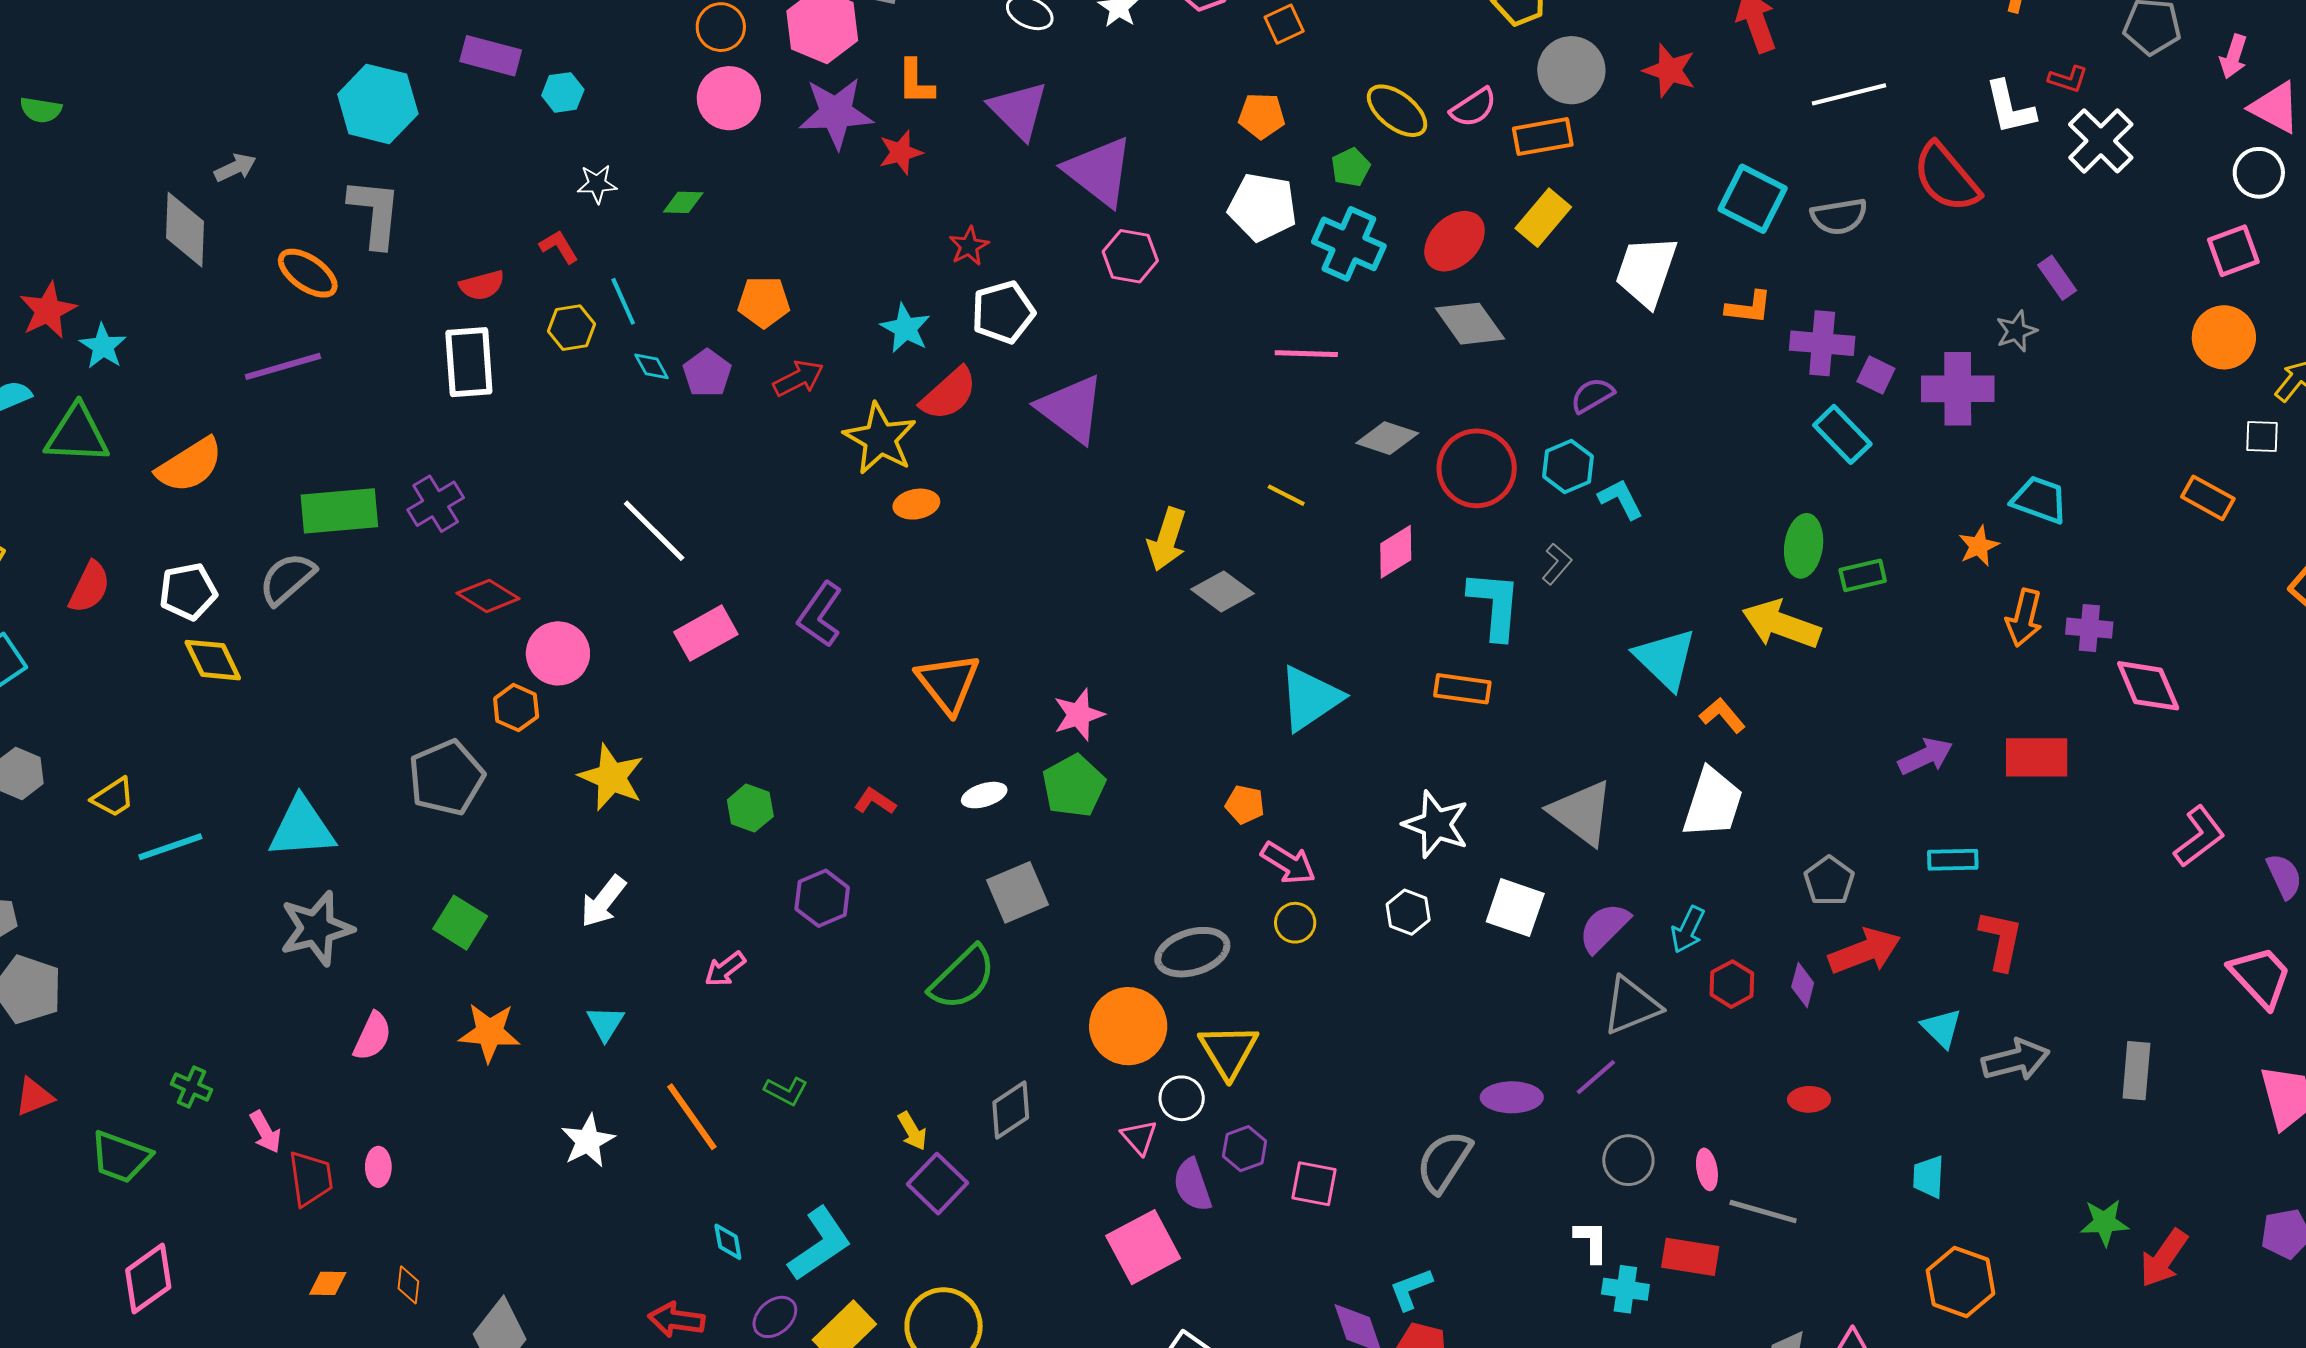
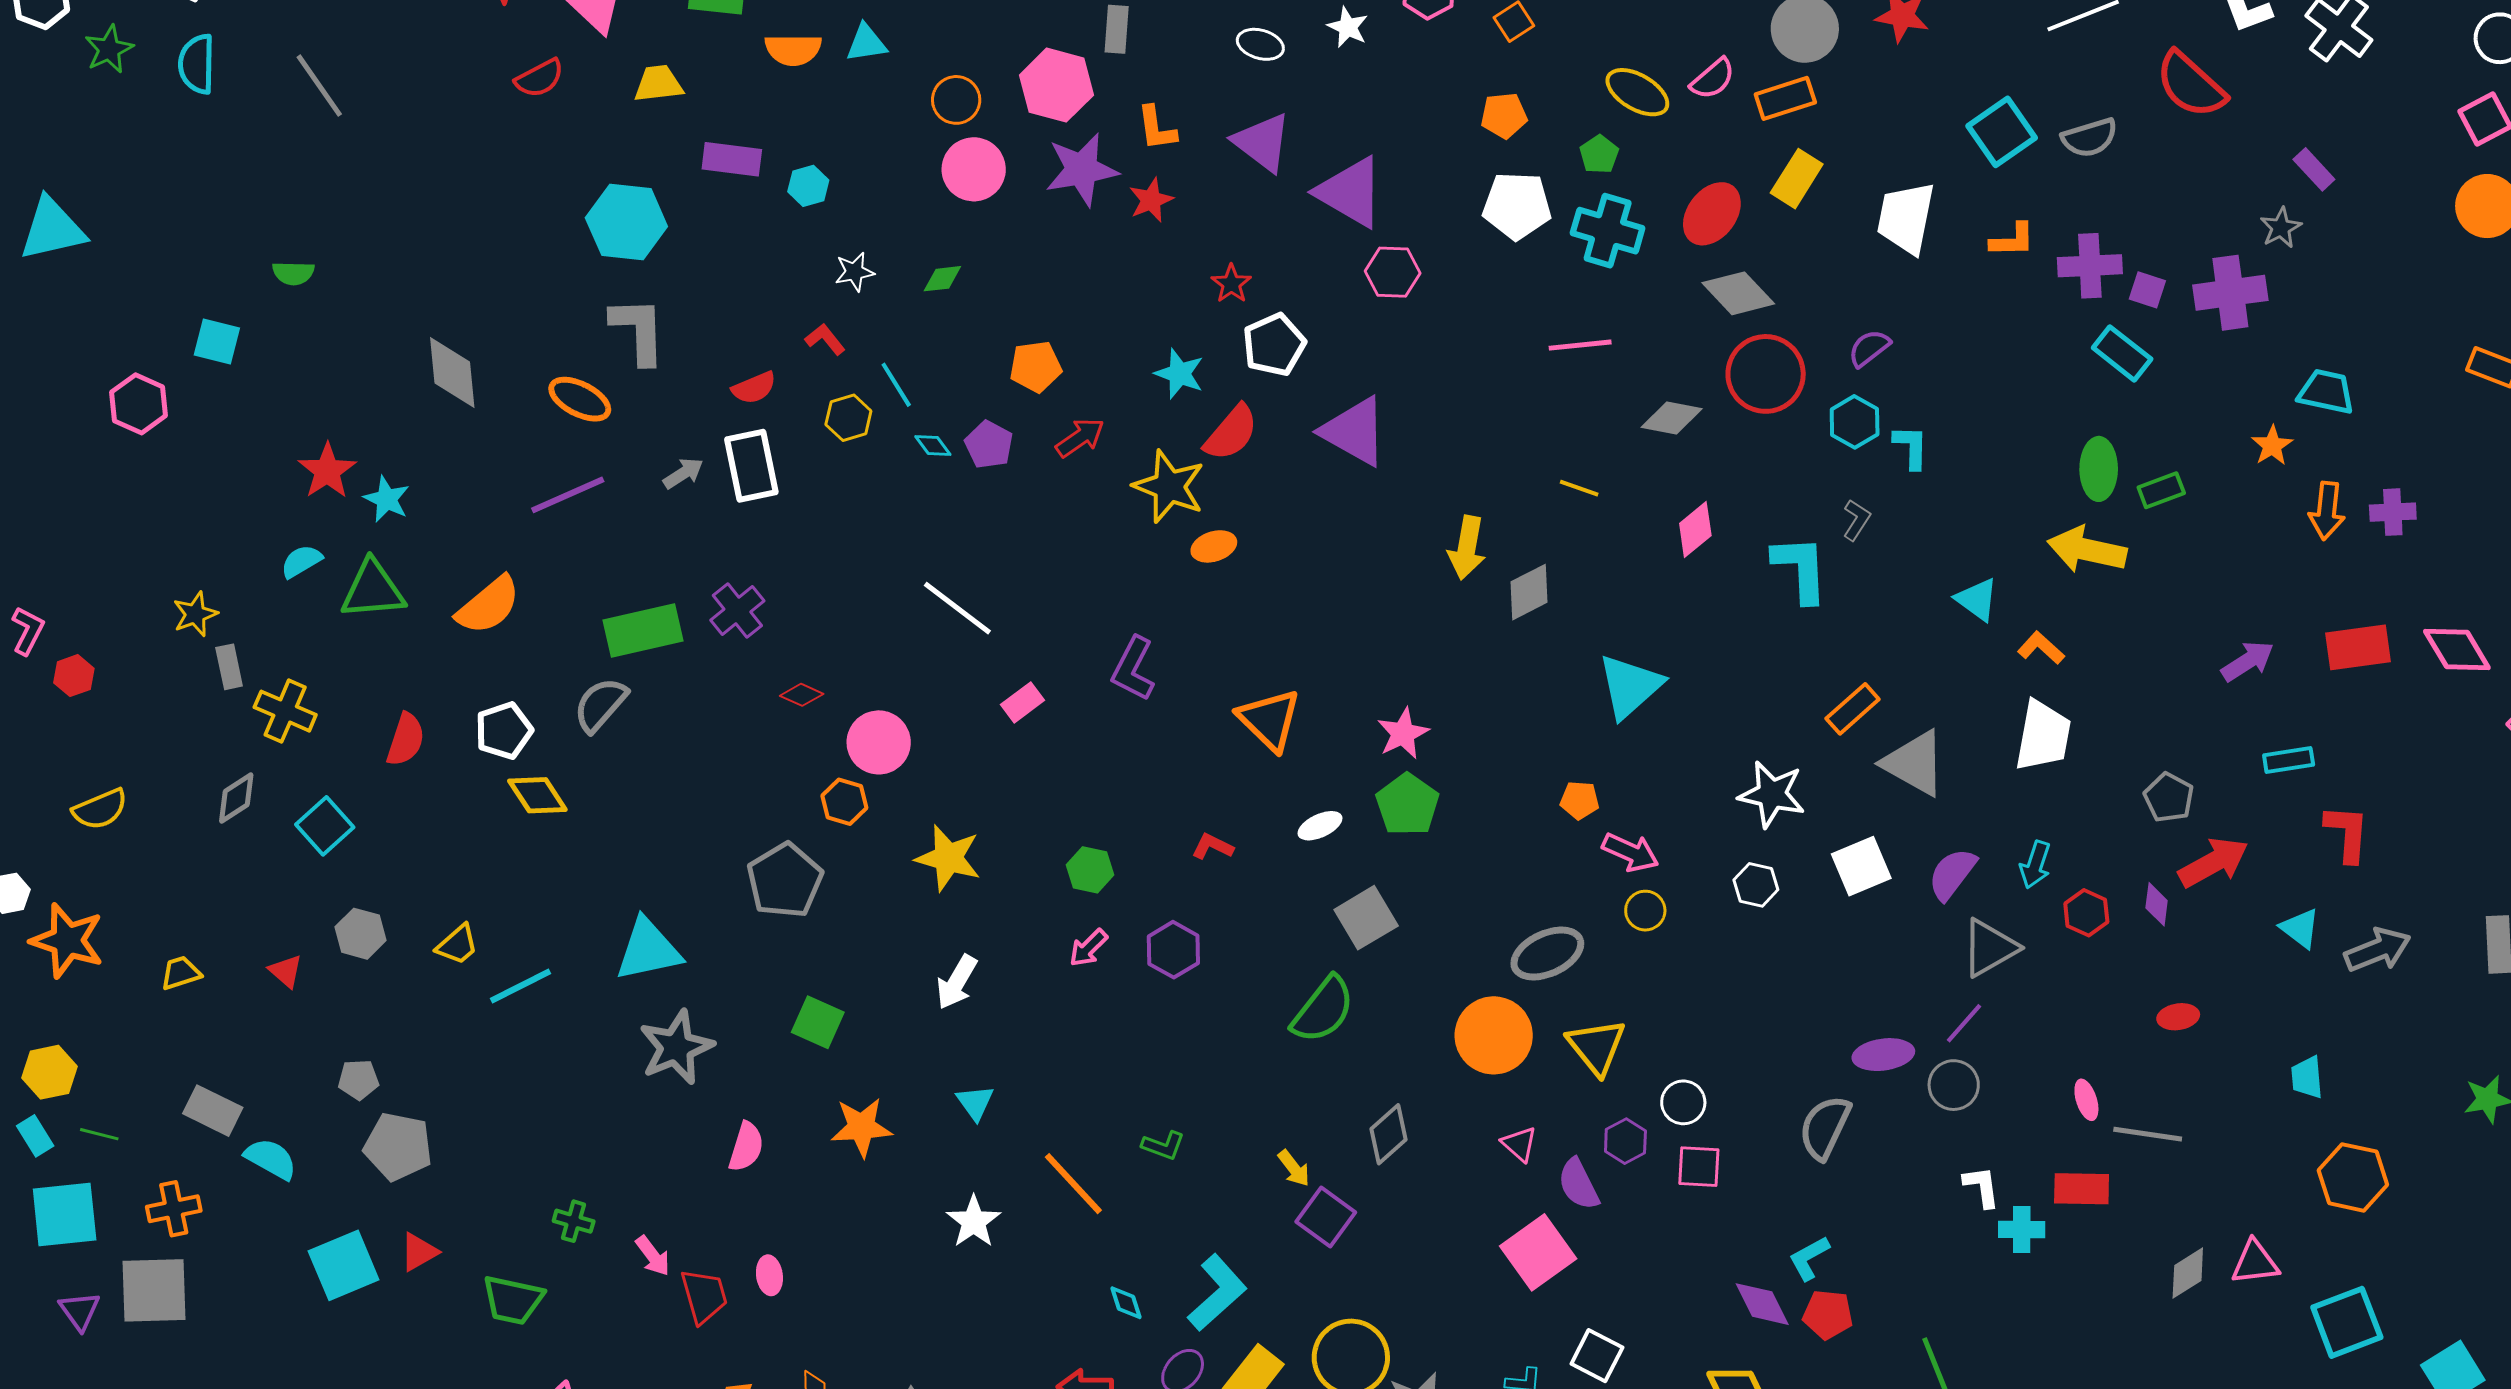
gray arrow: (235, 168) -> (683, 473), moved
cyan square: (1753, 199) -> (2002, 132), turned 36
red circle: (1477, 468) -> (1766, 374), moved
cyan L-shape: (1621, 499) -> (1911, 447), turned 36
gray diamond: (1223, 591) -> (1529, 592), turned -56
red diamond: (488, 596) -> (802, 695), size x0.7
pink rectangle: (706, 633) -> (1023, 702), size x0.7
cyan triangle: (1665, 659) -> (1977, 599), size x0.7
pink diamond: (2148, 686) -> (2457, 649), moved
orange rectangle: (1462, 689) -> (1853, 709), moved, turned -42
white square: (1515, 908) -> (1861, 866), turned -34
pink arrow: (725, 969) -> (1088, 948), moved
white circle: (1182, 1098) -> (1683, 1102), moved
gray circle: (1628, 1160) -> (1954, 1085), moved

